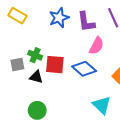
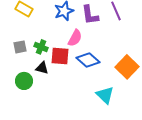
pink semicircle: (97, 46) -> (75, 38), moved
gray square: (17, 65) -> (20, 47), moved
green circle: (37, 110) -> (24, 81), moved

